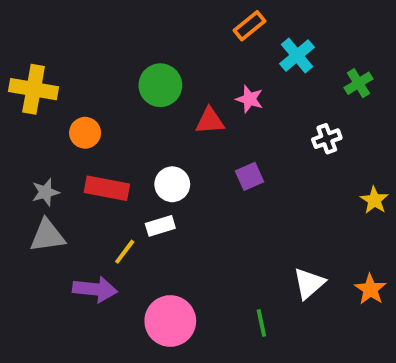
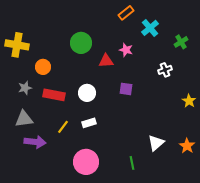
purple square: (250, 176) -> (126, 89), turned 32
gray star: (45, 192) -> (25, 88), moved
white rectangle: (160, 226) -> (89, 123), moved
purple arrow: (95, 289) -> (35, 142), moved

